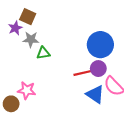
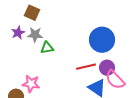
purple star: (15, 28) -> (18, 33), moved
purple circle: (98, 69) -> (107, 68), moved

